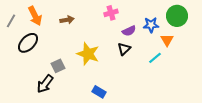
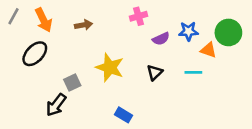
green circle: (177, 16) -> (228, 32), moved
gray line: (11, 21) -> (14, 16), moved
orange triangle: (167, 40) -> (208, 50), turned -40
black triangle: (124, 49) -> (155, 72), moved
cyan line: (155, 58) -> (193, 72), turned 40

